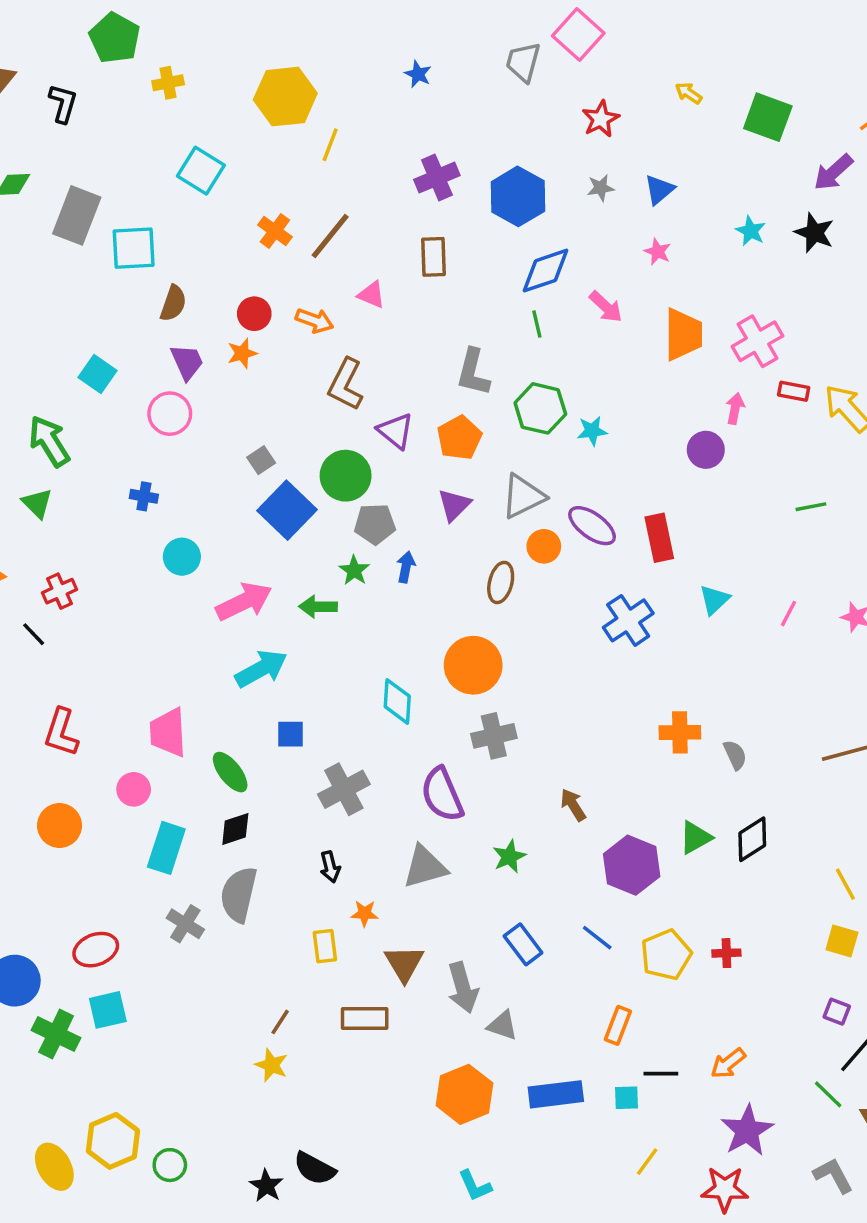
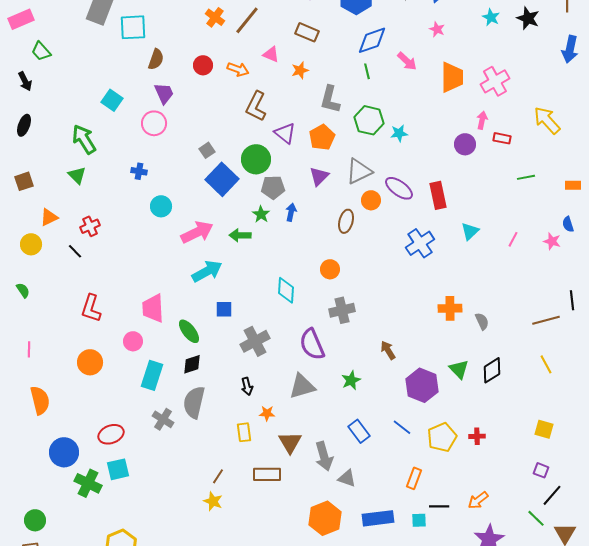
brown rectangle: (433, 257) -> (307, 32), turned -65
orange star: (242, 353) -> (300, 70), moved
red rectangle: (794, 391) -> (502, 138), moved
orange circle: (473, 665) -> (330, 269), size x0.6
green triangle: (695, 838) -> (459, 369), turned -45
yellow line: (845, 884) -> (546, 364), moved

